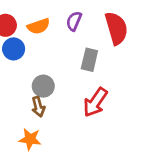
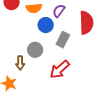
blue circle: (14, 49) -> (46, 25), moved
gray circle: (43, 86) -> (35, 50), moved

